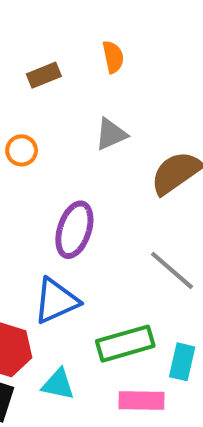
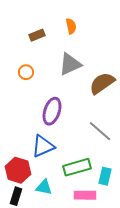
gray triangle: (111, 134) -> (70, 64), size x1.4

